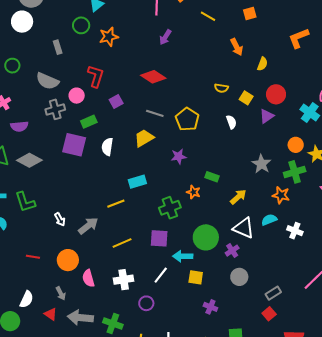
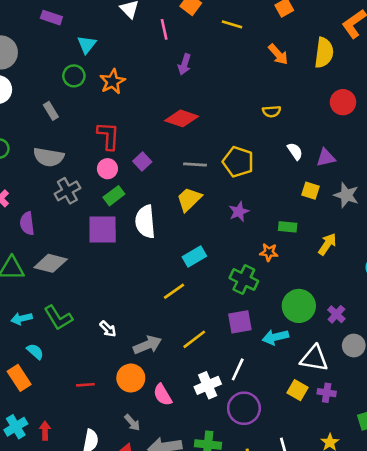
yellow semicircle: (262, 64) -> (324, 53), moved, size x1.6
pink circle: (77, 96) -> (107, 169), moved
yellow square: (246, 98) -> (310, 191), moved
purple triangle: (267, 116) -> (326, 158), moved, turned 35
purple semicircle: (19, 126) -> (27, 223), turned 102
white semicircle: (107, 147) -> (145, 222), size x1.4
green cross: (170, 208) -> (244, 280), turned -30
gray arrow: (88, 226) -> (147, 345), moved, turned 30
white triangle: (244, 228) -> (314, 358), moved
white line: (161, 275) -> (238, 369), moved
yellow square: (196, 277) -> (297, 390), moved, turned 35
purple circle: (146, 303) -> (244, 408), size x1.6

